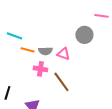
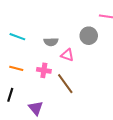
orange line: (27, 50) -> (16, 68), moved
gray semicircle: (45, 51) -> (51, 42), moved

